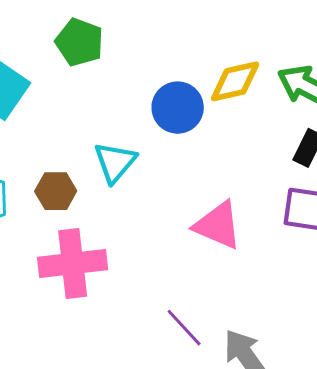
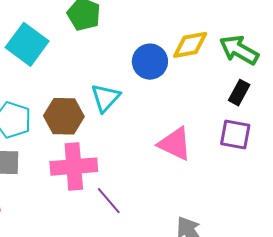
brown hexagon: (56, 191) -> (64, 116), size x1.4
purple line: (184, 328) -> (109, 201), moved

